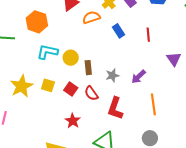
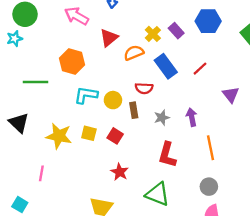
blue rectangle: (118, 31) -> (166, 66), size x1.5
red line: (148, 35) -> (200, 69), turned 56
purple arrow: (139, 77) -> (192, 117), turned 126
yellow star: (22, 86) -> (59, 136), turned -30
red semicircle: (91, 93) -> (144, 88), moved, turned -49

